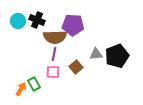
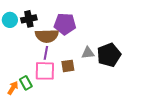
black cross: (37, 20) -> (29, 19), turned -35
brown square: (76, 67) -> (68, 66), turned 32
pink square: (53, 72) -> (45, 71), size x1.5

